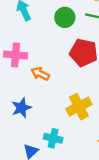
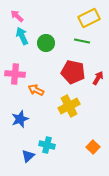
green circle: (65, 17) -> (46, 43), moved
yellow cross: (79, 107) -> (69, 106), moved

